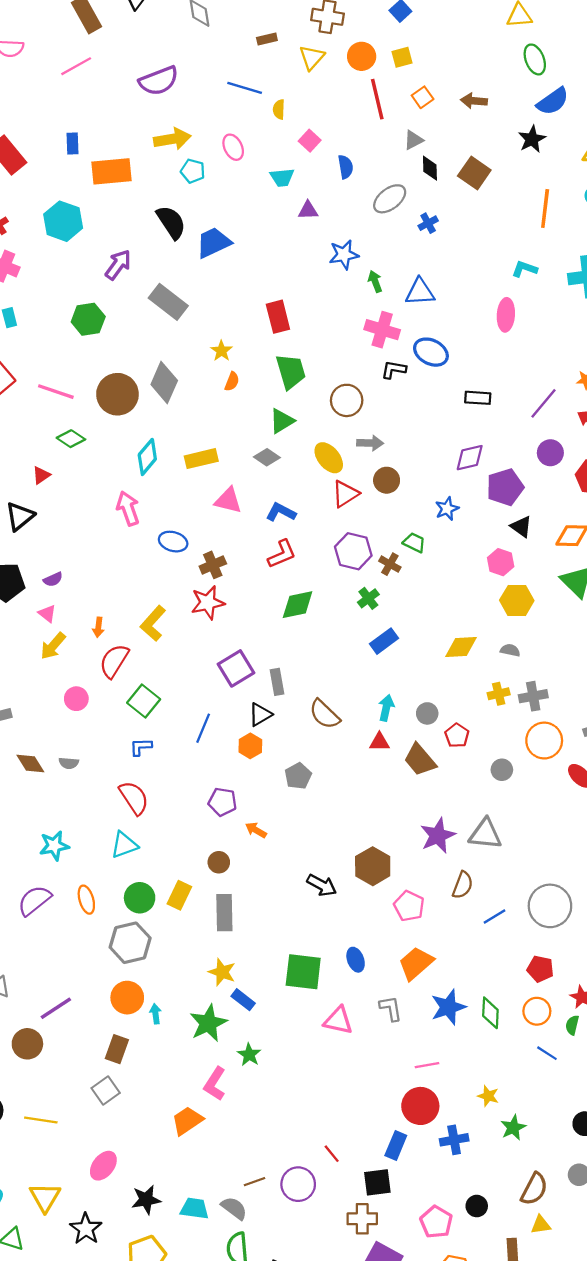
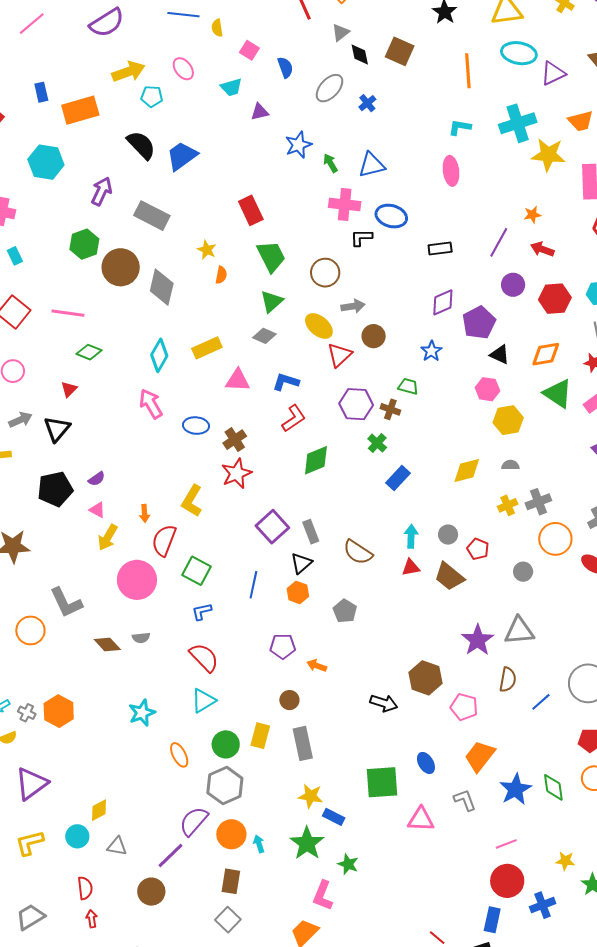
brown circle: (117, 394) -> (121, 267), moved
pink circle: (76, 699) -> (137, 580), size x1.8
purple semicircle: (34, 900) -> (194, 821), moved

